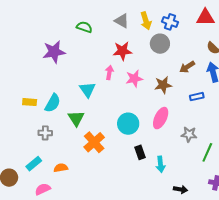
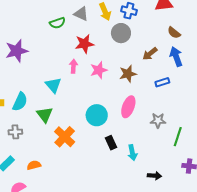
green semicircle: (84, 27) -> (57, 23), moved, turned 147

